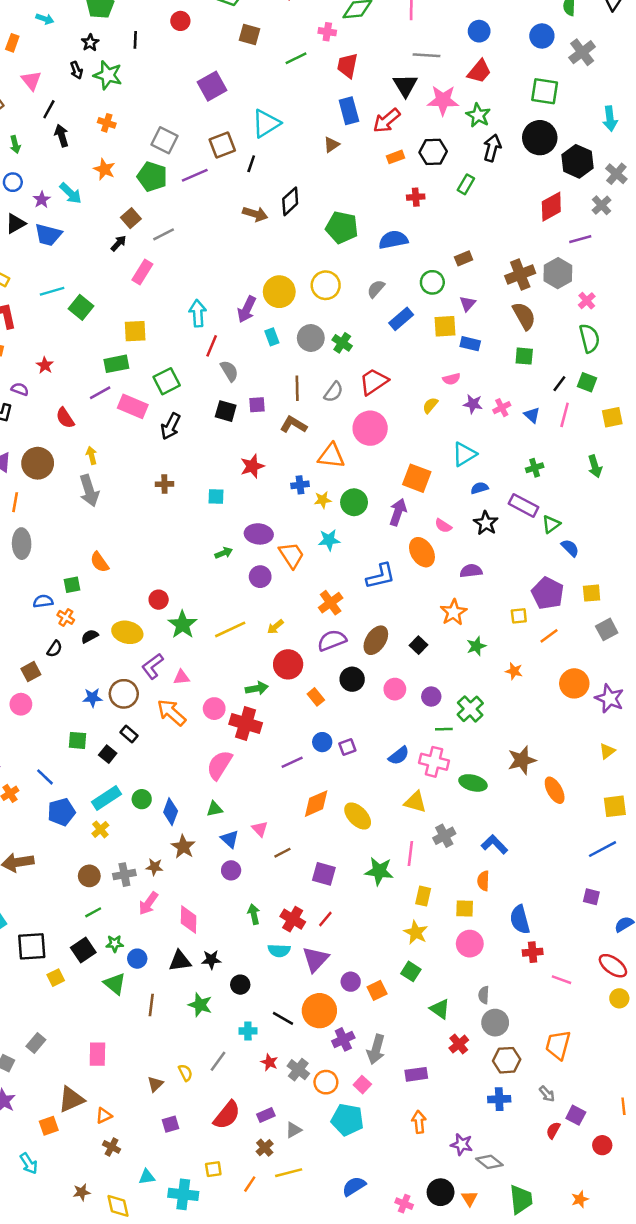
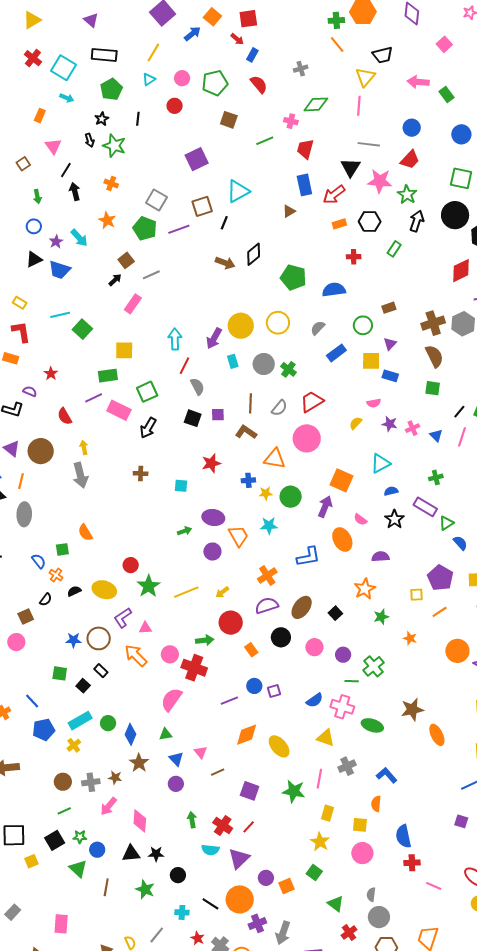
blue semicircle: (43, 601) -> (39, 561), turned 56

